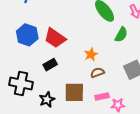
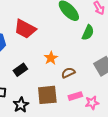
red trapezoid: (55, 38) -> (25, 29), moved
orange star: (91, 54) -> (51, 58), moved

